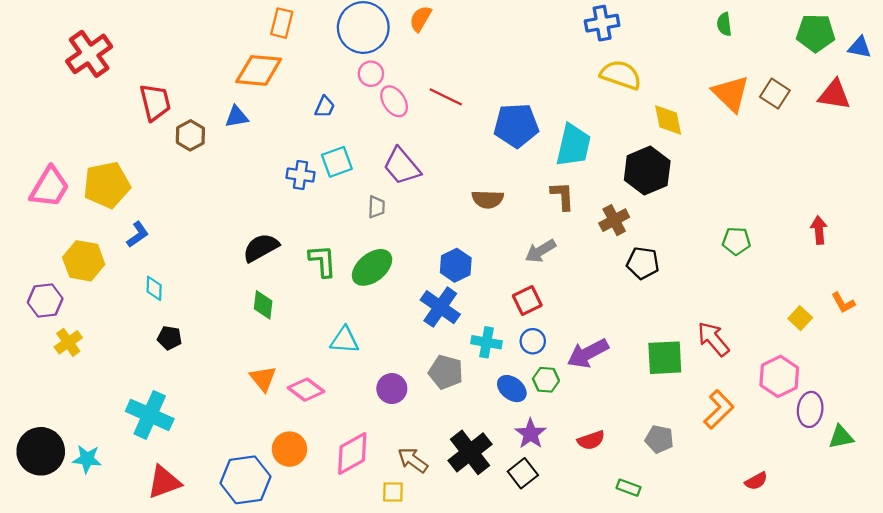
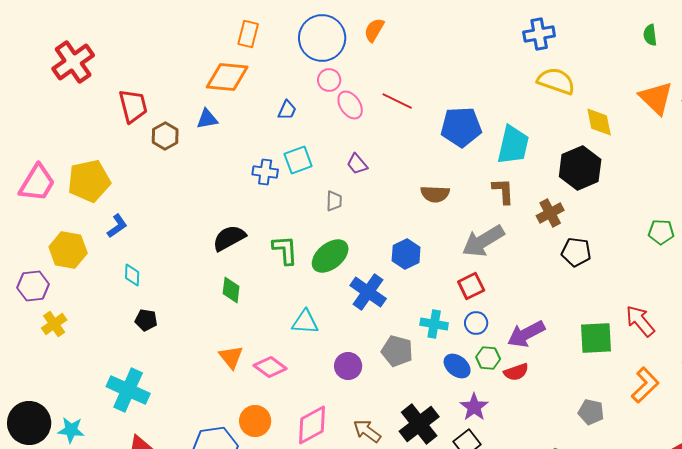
purple trapezoid: (402, 166) -> (357, 164), size x0.6
gray arrow: (540, 251) -> (483, 241), size x1.5
blue cross: (440, 307) -> (368, 292), moved
red semicircle: (591, 440) -> (516, 372), moved

